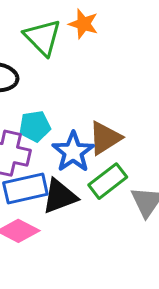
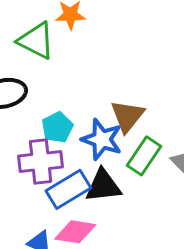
black triangle: (60, 196) -> (103, 186), turned 33

